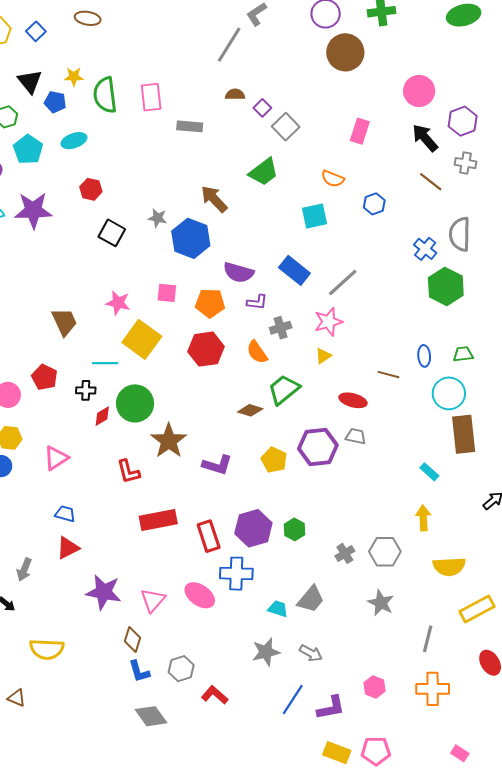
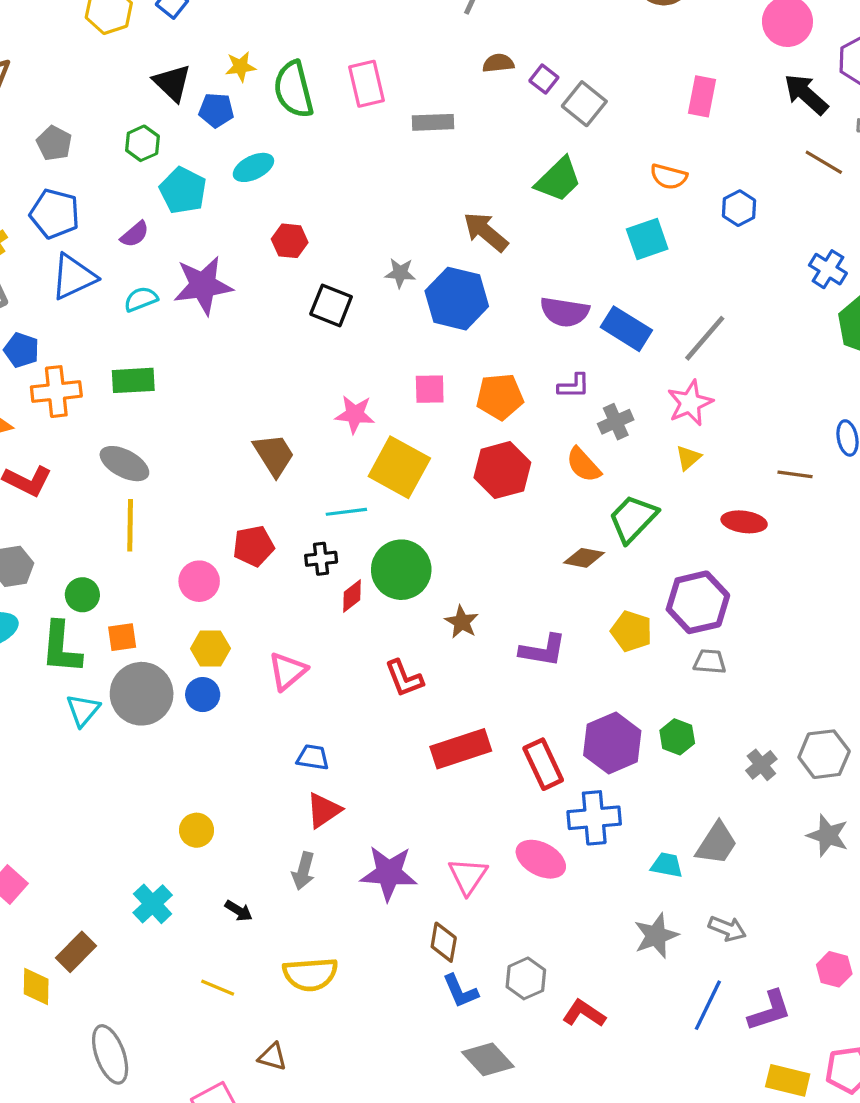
purple semicircle: (239, 272) -> (565, 312), moved
red pentagon: (44, 377) -> (253, 546), turned -30
gray trapezoid: (356, 436) -> (710, 662), moved
brown star: (169, 441) -> (462, 622), size x0.6
gray arrow: (24, 570) -> (303, 871), moved

